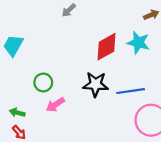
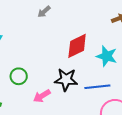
cyan star: (138, 43) -> (107, 56), moved
pink arrow: (55, 105) -> (42, 96), moved

